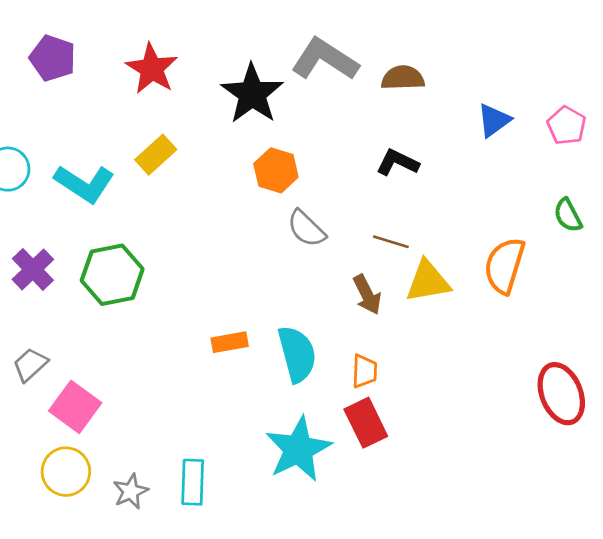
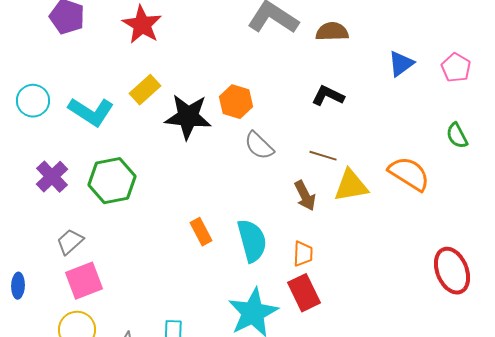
black star: (252, 94) -> (188, 117), moved, turned -30
orange semicircle: (504, 266) -> (409, 174), turned 105
orange rectangle: (230, 342) -> (201, 232), turned 72
gray trapezoid: (30, 365) -> (70, 242), moved
pink square: (75, 407) -> (84, 281), turned 33

